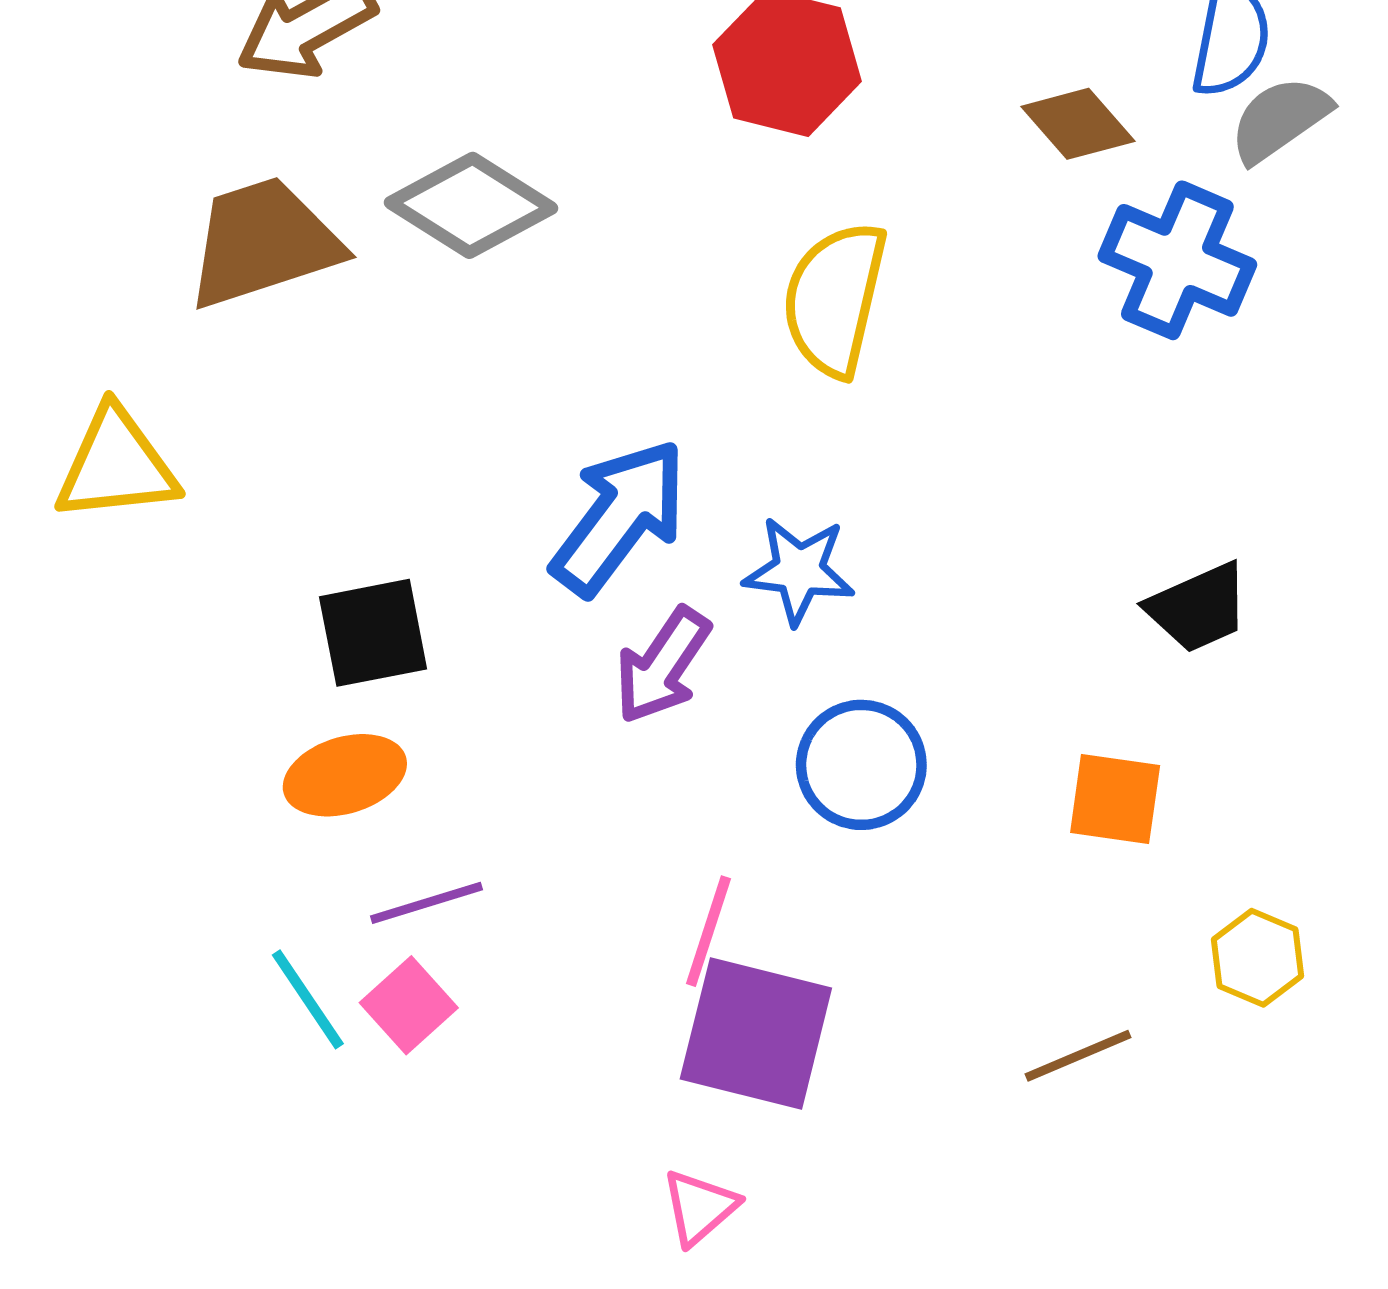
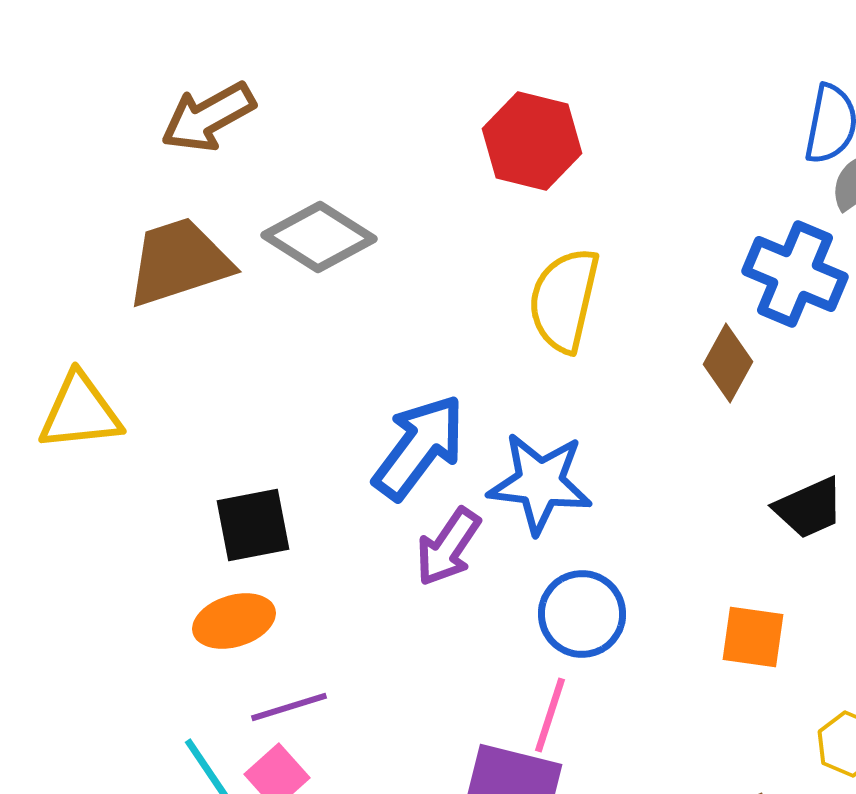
brown diamond: (1078, 124) -> (728, 363), moved, turned 70
blue star: (799, 570) -> (540, 483), size x1.4
pink line: (708, 931) -> (550, 715), moved

